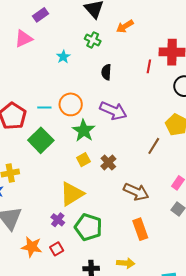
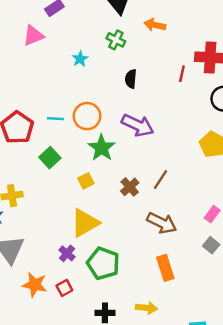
orange arrow: (125, 26) -> (155, 25), turned 42
green square: (41, 140) -> (50, 158), size x0.7
brown line: (154, 146) -> (161, 180), moved
yellow square: (83, 160) -> (86, 181), moved

